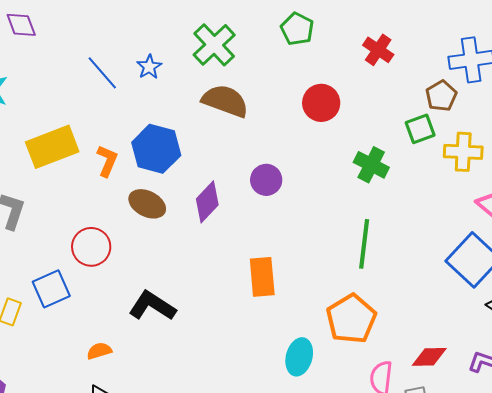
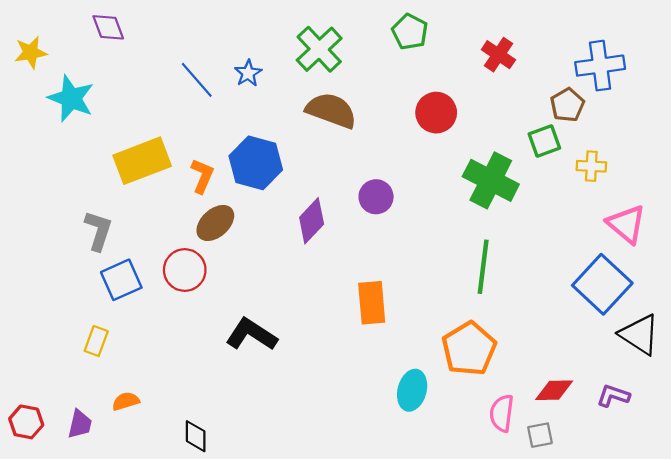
yellow cross: (463, 152) -> (591, 166), size x0.7
green cross: (371, 165) -> (491, 180), size x1.4
brown ellipse: (147, 204) -> (215, 223), moved, turned -69
blue square: (51, 289) -> (121, 280), moved
orange semicircle: (99, 351) -> (126, 401), moved

